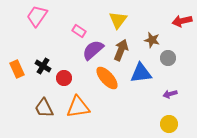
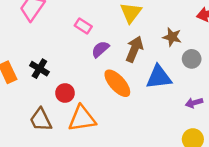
purple semicircle: (93, 50) -> (100, 49), size x0.7
red circle: (64, 78) -> (65, 93), moved

